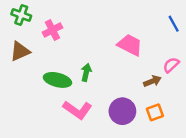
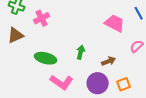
pink trapezoid: (130, 45) -> (115, 23), moved
green arrow: (86, 72) -> (81, 52), moved
brown arrow: (152, 81) -> (109, 61), moved

